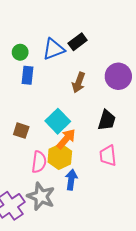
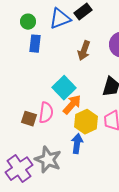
brown square: (21, 131) -> (29, 119), moved
yellow hexagon: (60, 157) -> (86, 122), moved
pink semicircle: (39, 162) -> (46, 113), moved

